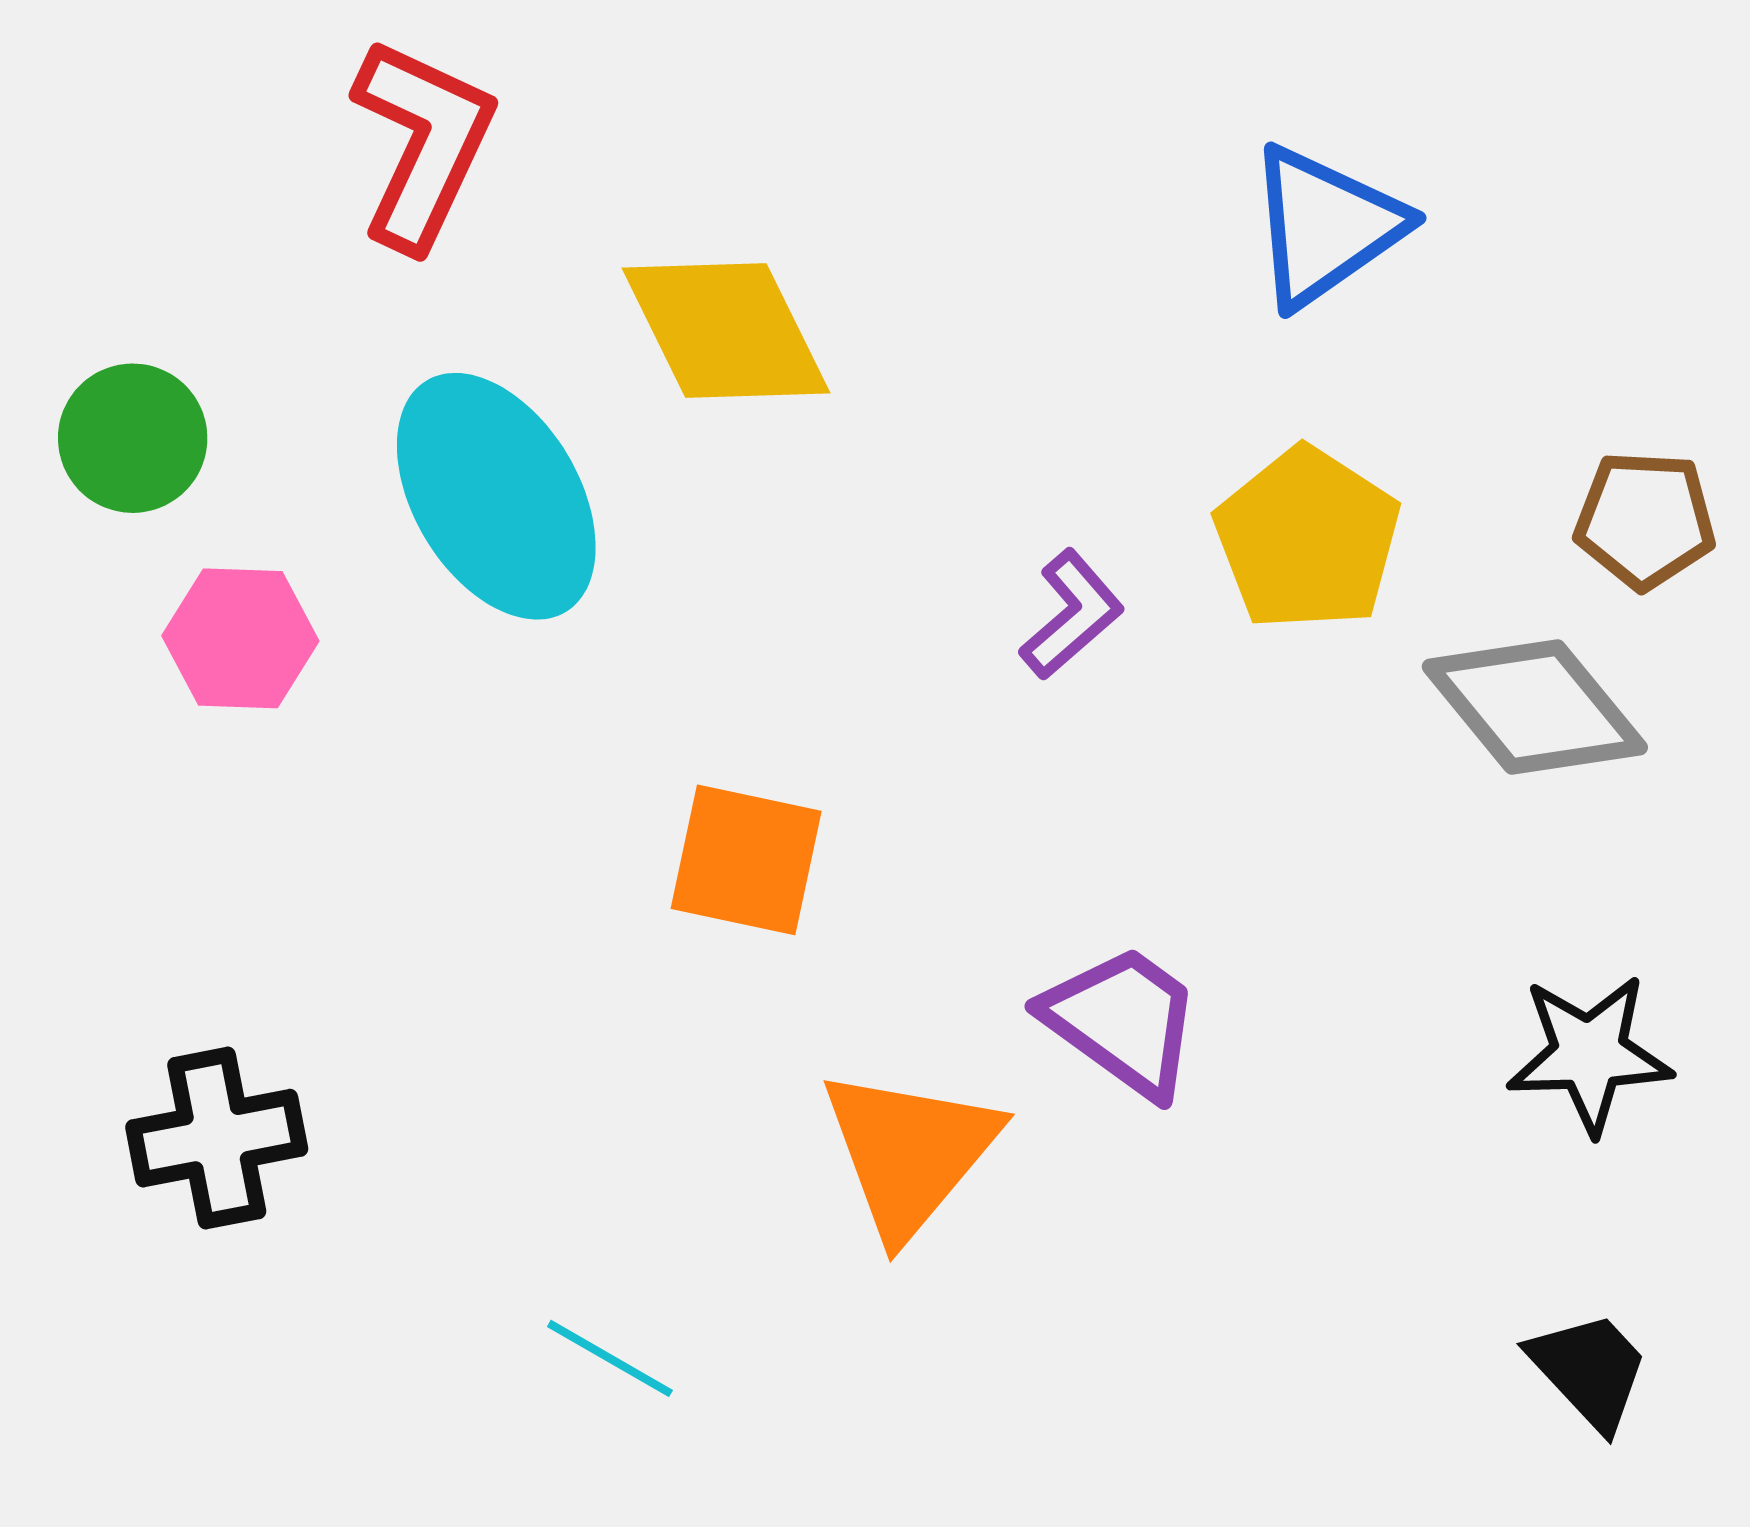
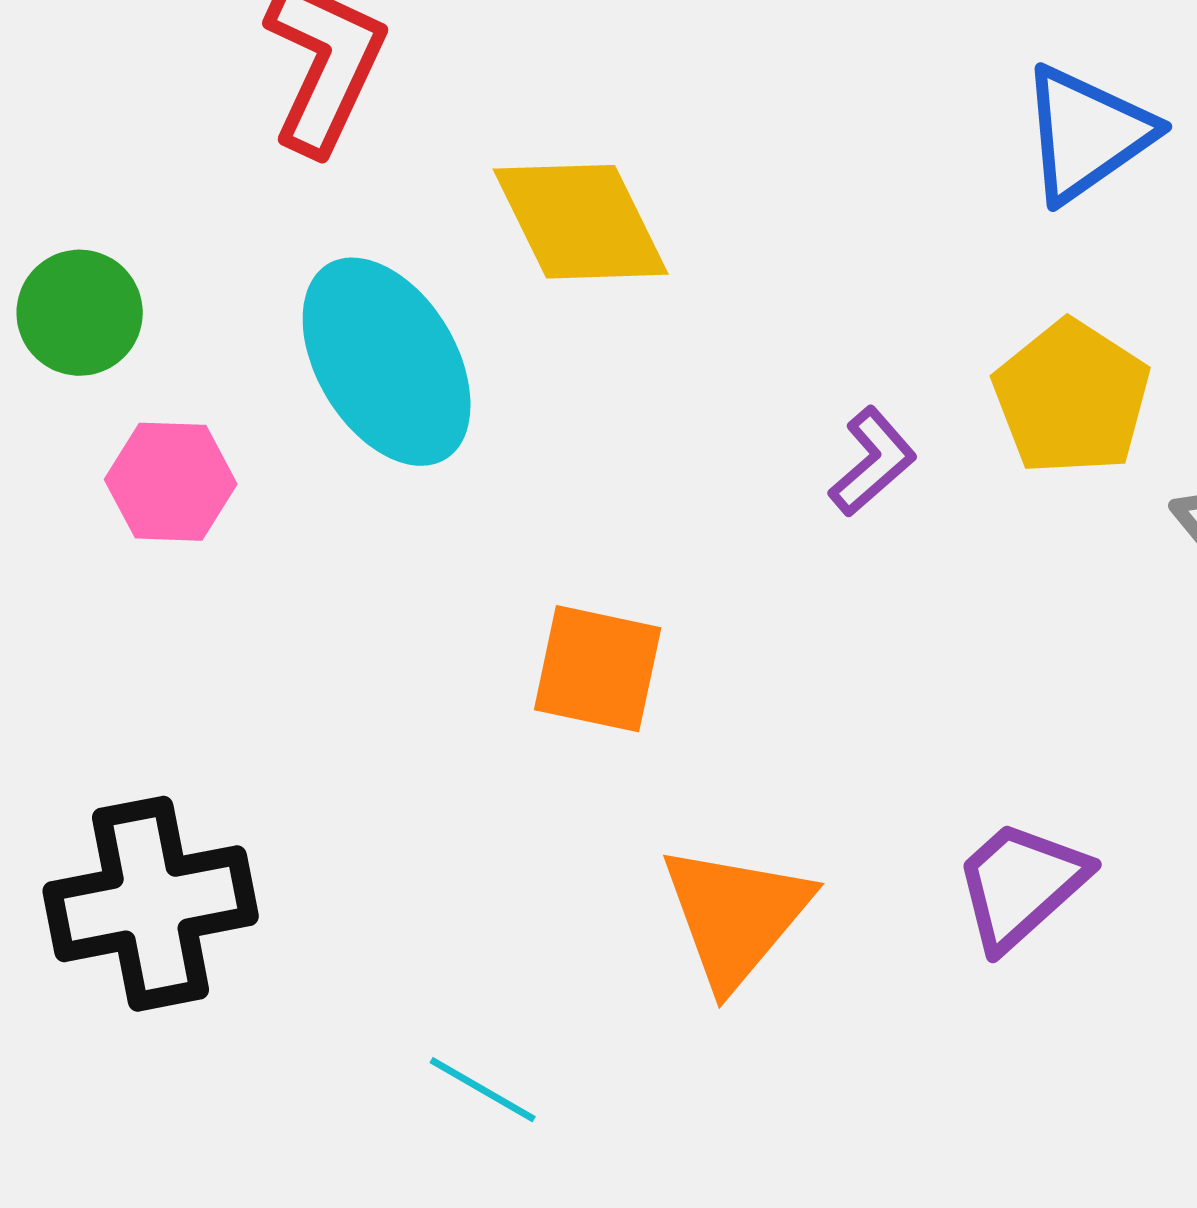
purple trapezoid: (1123, 1021) -> (1021, 885), moved, turned -78
black cross: (217, 1138) -> (151, 904), size x1.4

